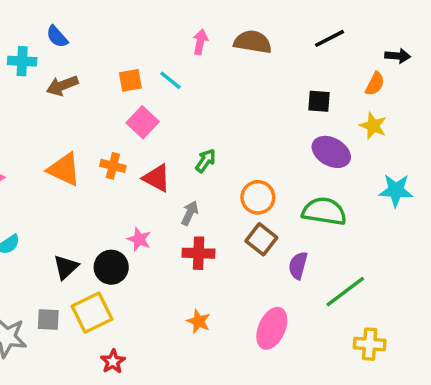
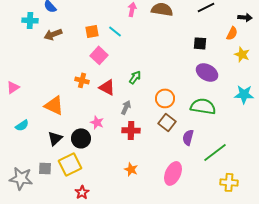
yellow star: (373, 126) -> (242, 54), moved
orange triangle: (64, 169) -> (54, 105), moved

